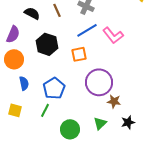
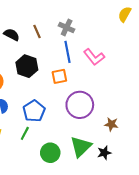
blue line: (87, 30) -> (68, 52), turned -70
brown star: (114, 101) -> (111, 124), moved
black star: (128, 122) -> (104, 153), moved
green triangle: (100, 123) -> (81, 147), size x1.6

